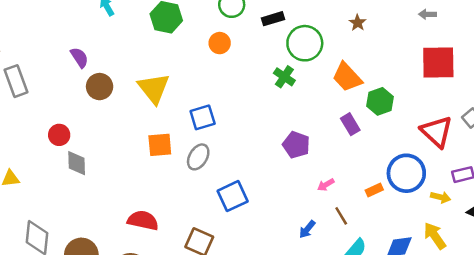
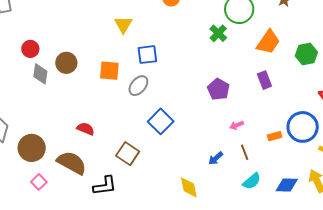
orange trapezoid: (347, 77) -> (268, 42), turned -112
brown circle: (100, 87) -> (66, 63), moved
yellow triangle: (154, 88) -> (123, 25), moved, size x0.7
green hexagon: (380, 101) -> (306, 54), moved
blue square: (233, 196) -> (161, 121), turned -30
red semicircle: (143, 220) -> (86, 129), size x0.7

